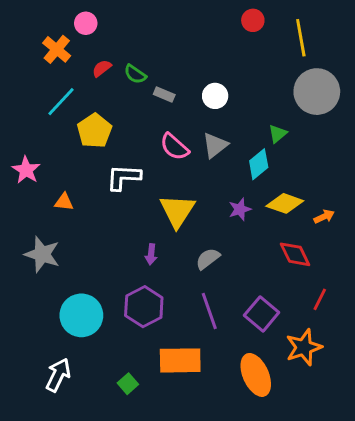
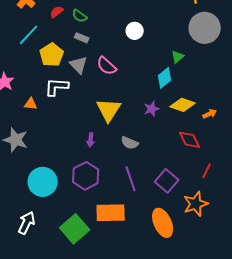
gray rectangle: (164, 94) -> (82, 38), moved
gray triangle: (215, 145) -> (79, 65), moved, turned -36
white L-shape: (124, 177) -> (57, 87), moved
gray semicircle: (208, 259) -> (130, 143), turned -120
green square: (128, 384) -> (75, 229), size x2.0

